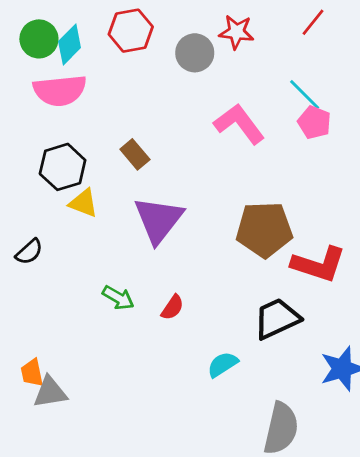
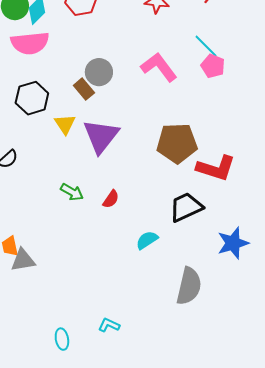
gray circle: (195, 53) -> (99, 72), moved
yellow triangle: (83, 203) -> (65, 124), moved, turned 35

